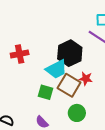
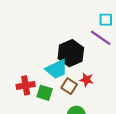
red cross: (20, 54) -> (26, 85), moved
brown square: (69, 85) -> (69, 86), size x0.7

